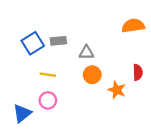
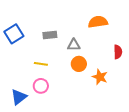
orange semicircle: (133, 26) -> (98, 22), moved
blue square: (33, 43) -> (14, 34), moved
red semicircle: (138, 72) -> (118, 52), moved

